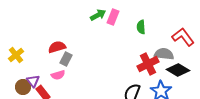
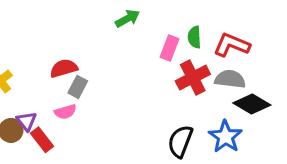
pink rectangle: (113, 17) -> (169, 48), moved
red L-shape: (183, 37) -> (232, 45), moved, turned -30
red cross: (148, 64) -> (193, 78), moved

